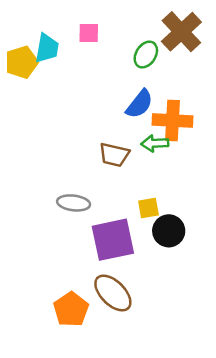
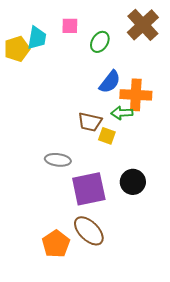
green ellipse: (146, 55) -> (100, 42), moved
yellow square: (148, 208) -> (107, 136), moved, turned 30

